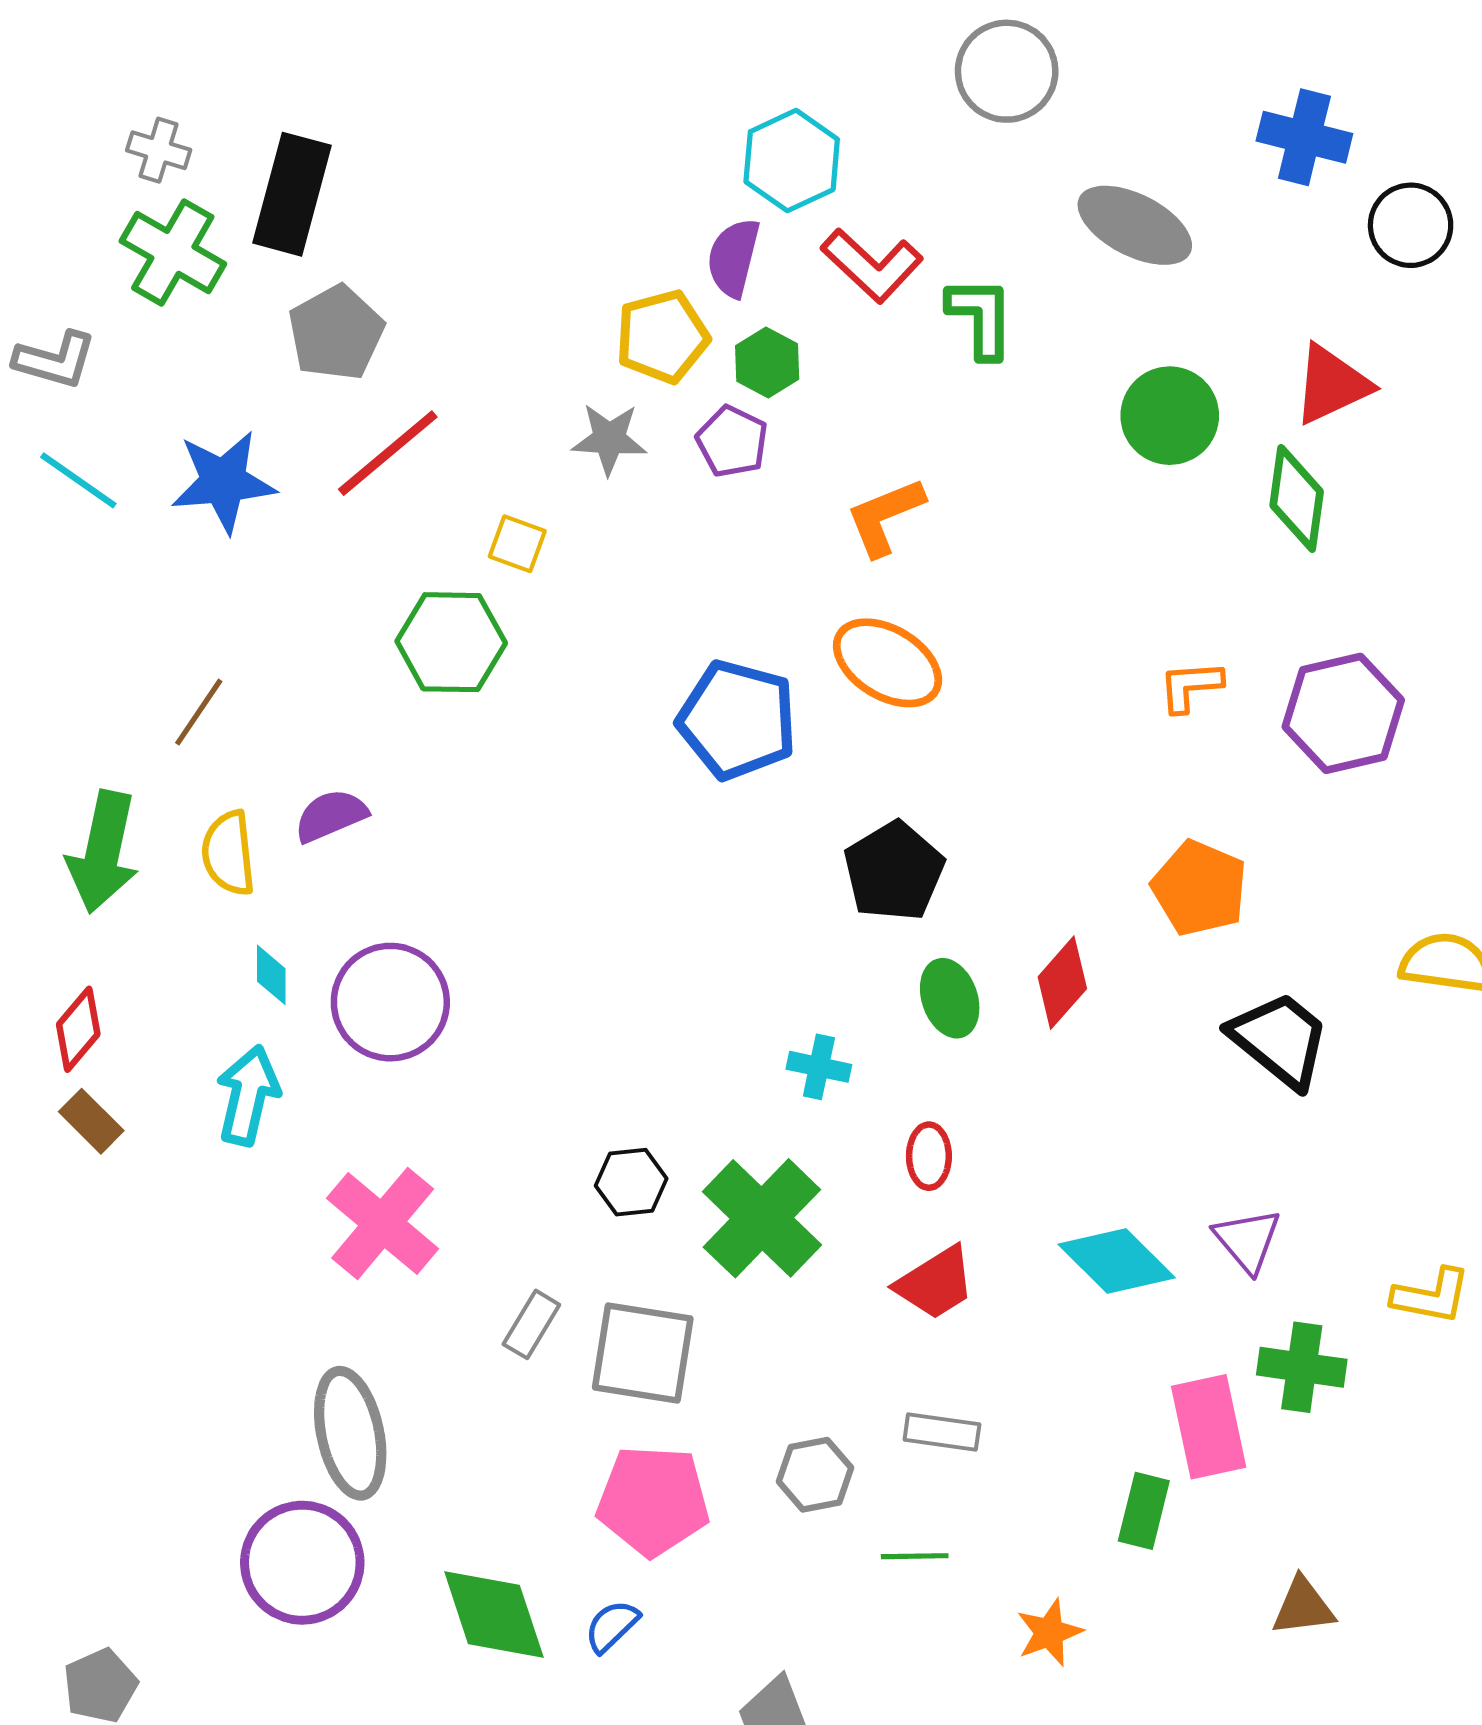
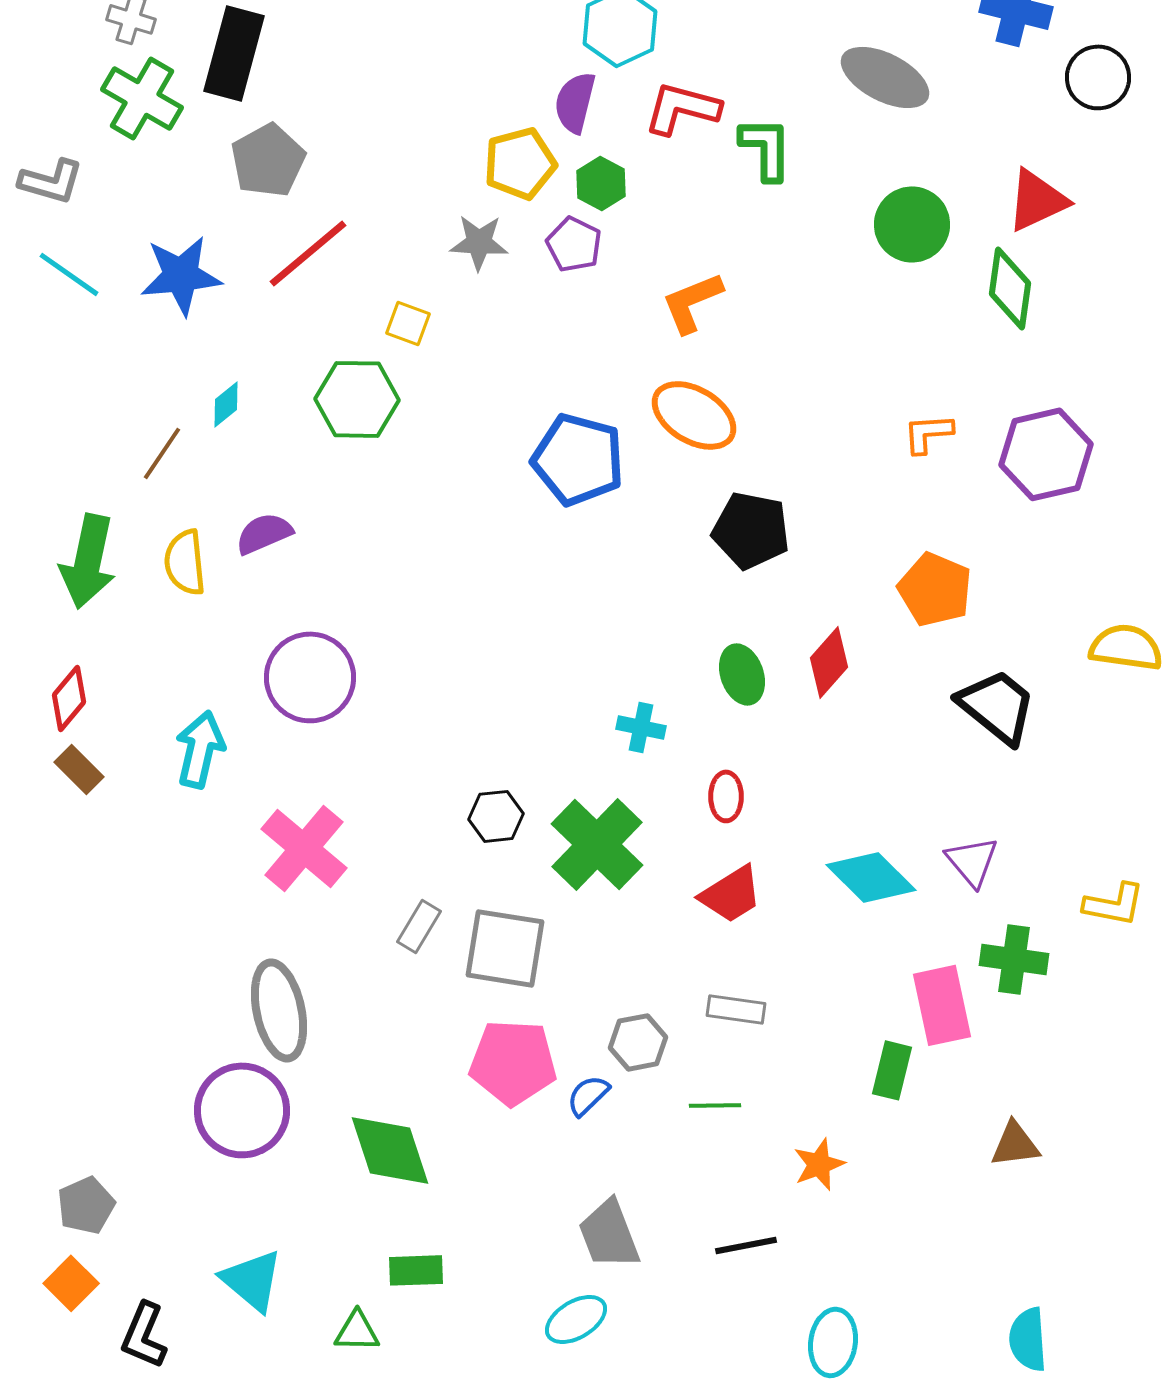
red L-shape: (872, 265) -> (682, 108), turned 152
black pentagon: (894, 871) -> (751, 530), moved, turned -30
cyan diamond: (271, 975) -> (226, 404), moved, turned 51
blue semicircle: (612, 1626) -> (588, 1095), moved

